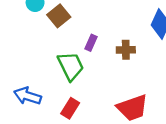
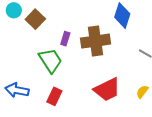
brown cross: (126, 50) -> (96, 41), size x1.8

